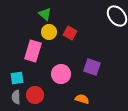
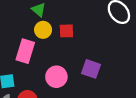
red square: (70, 33) -> (66, 31), turned -32

